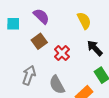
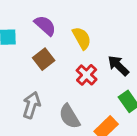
yellow semicircle: (84, 21) -> (82, 38), moved
red cross: (62, 53) -> (87, 75), moved

